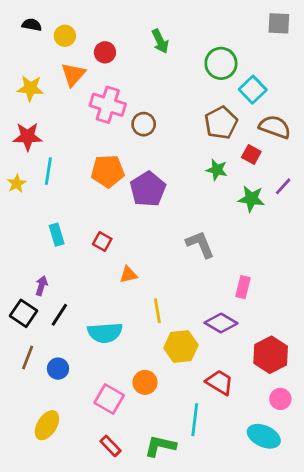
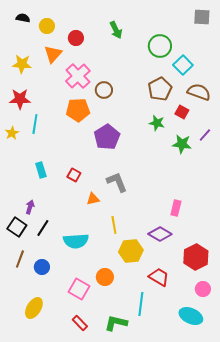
pink cross: (108, 105) -> (78, 76), turned 30
orange pentagon: (108, 171) -> (78, 110), moved
gray L-shape: (200, 244) -> (117, 182), moved

